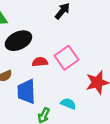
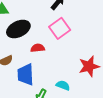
pink square: (66, 58) -> (60, 28), moved

